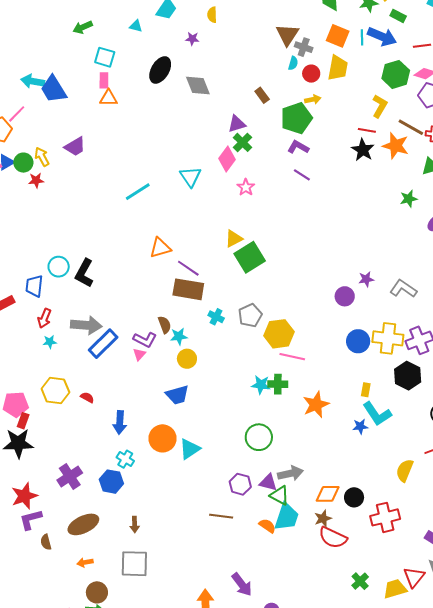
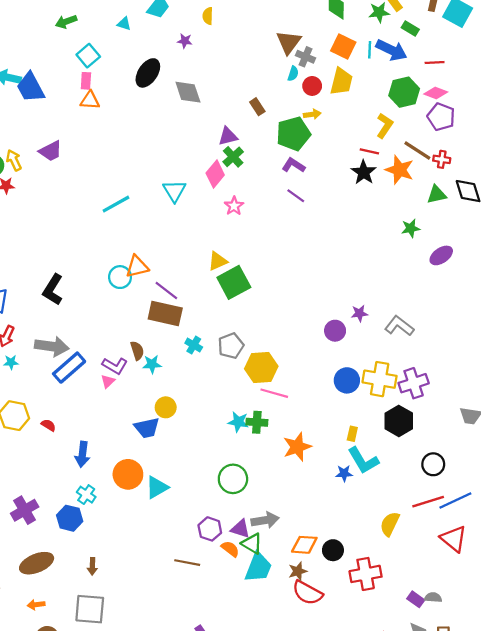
cyan square: (105, 57) -> (88, 56), turned 30
cyan circle: (59, 267) -> (120, 277), moved
yellow circle: (187, 359) -> (166, 407), moved
orange semicircle: (267, 526) -> (230, 549), moved

